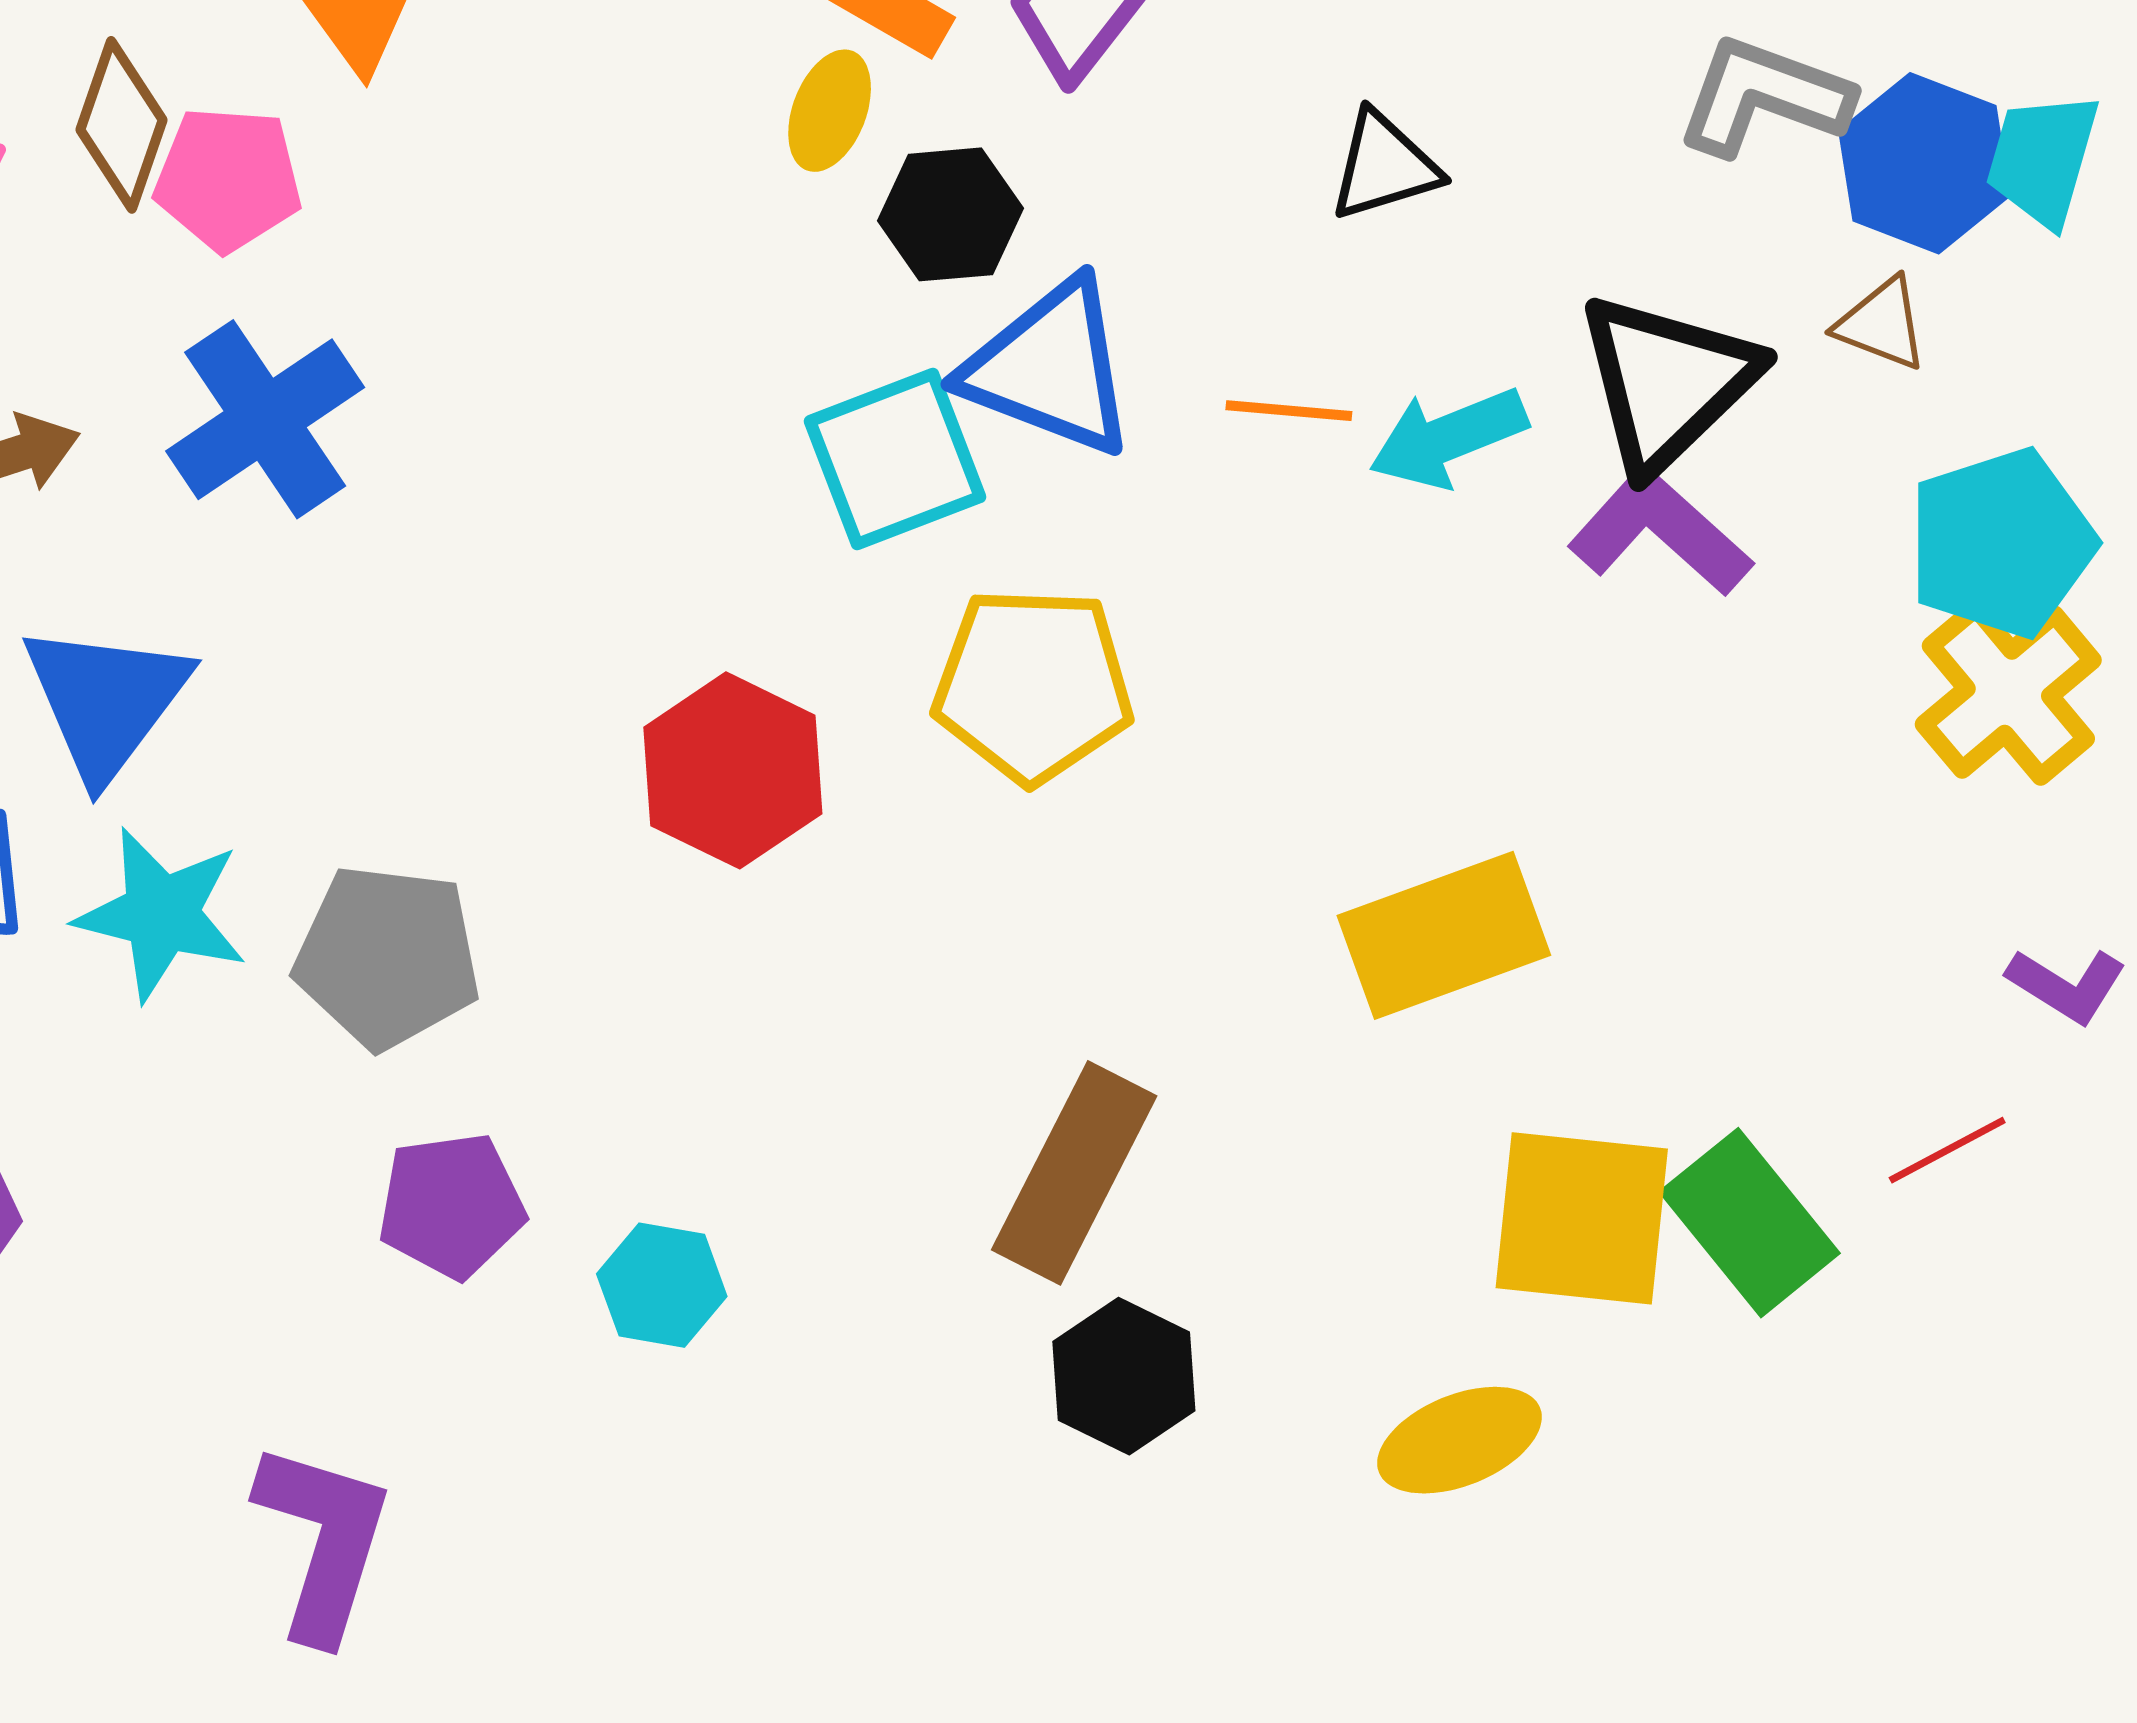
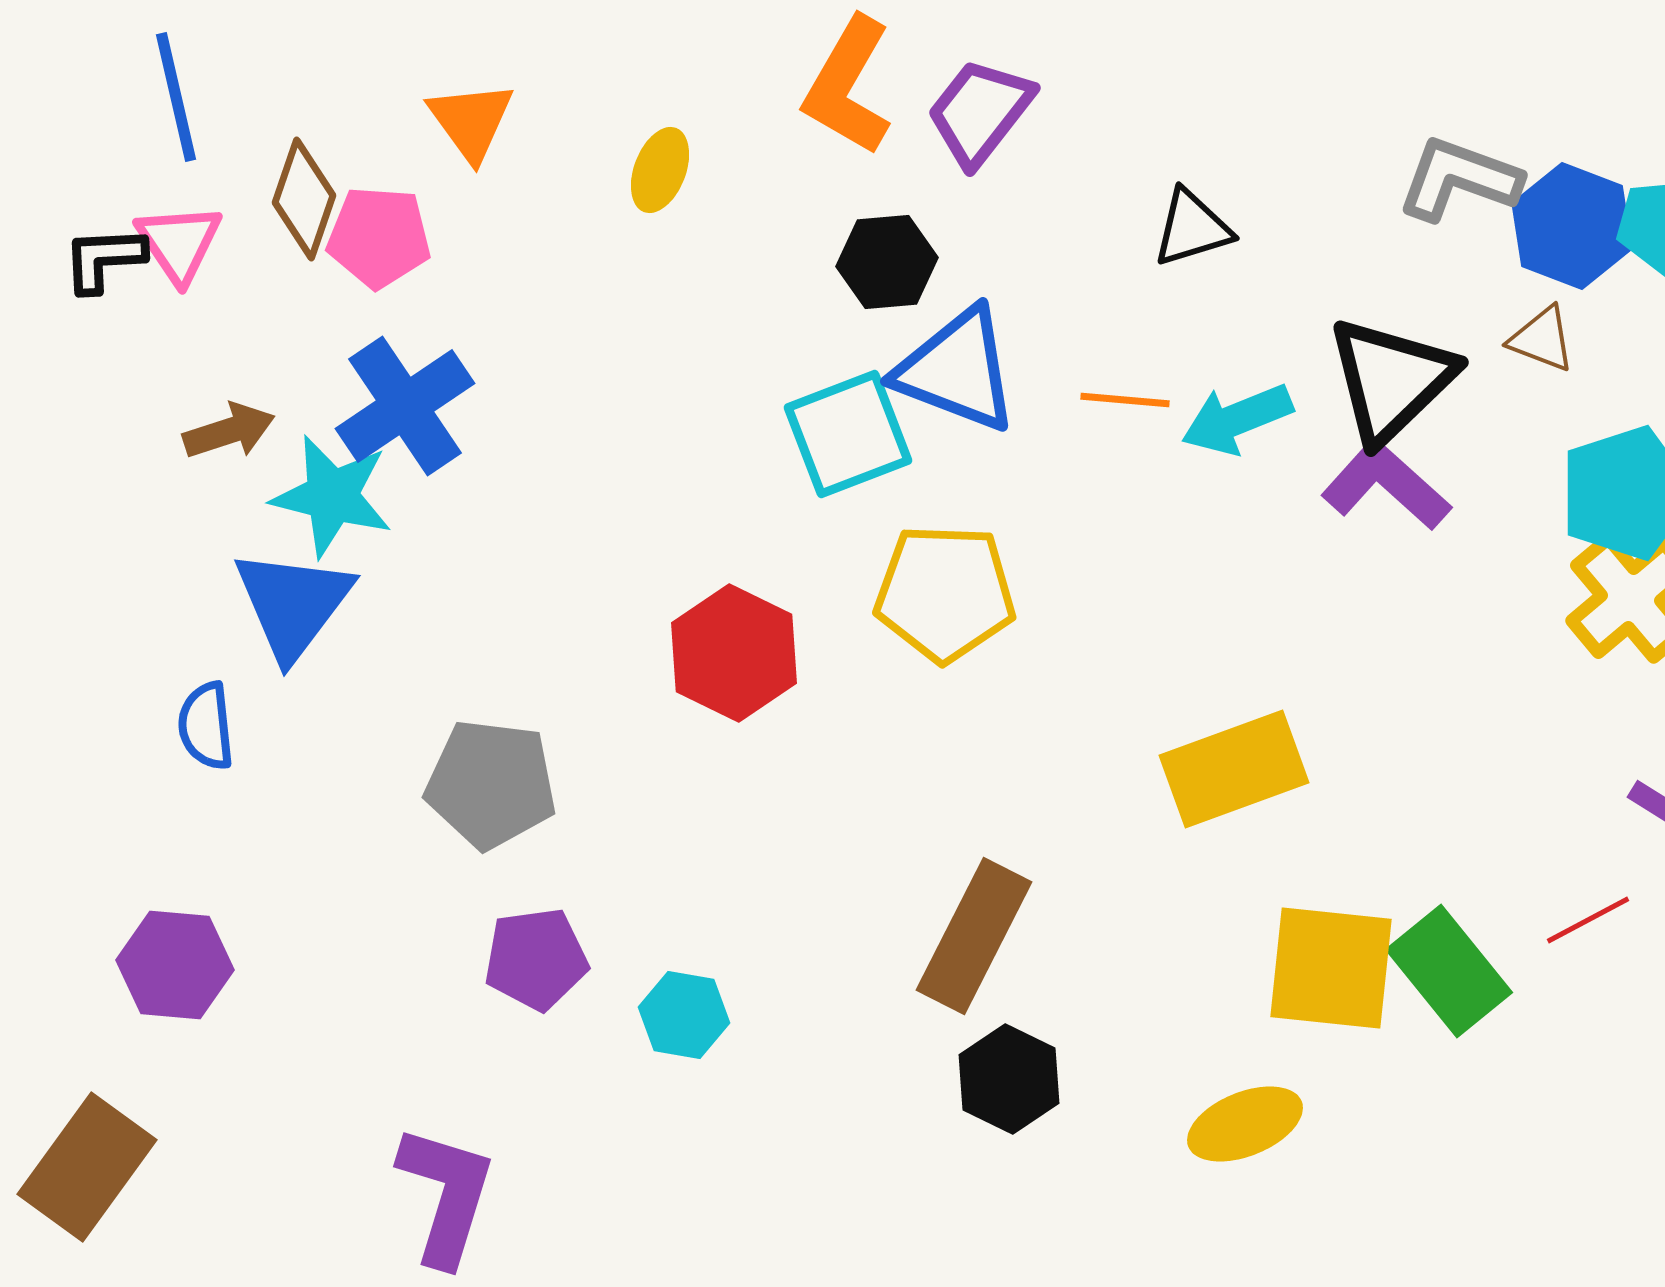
yellow ellipse: (830, 111) -> (660, 170), moved
cyan star: (161, 914) -> (332, 496), moved

